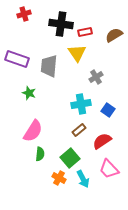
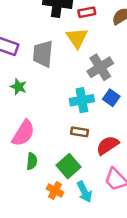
gray cross: (96, 77) -> (100, 67), size x1.5
blue square: (108, 110) -> (111, 98), moved
brown rectangle: (79, 130) -> (79, 132), turned 48

